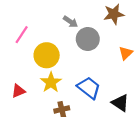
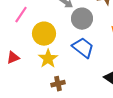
blue trapezoid: (89, 88) -> (83, 48), moved
red triangle: (18, 91) -> (13, 58), moved

